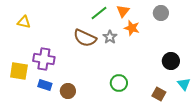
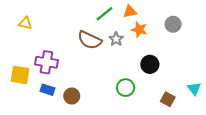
orange triangle: (123, 11) -> (130, 12), turned 40
gray circle: (161, 13) -> (173, 24), moved
black circle: (171, 61) -> (150, 64), moved

